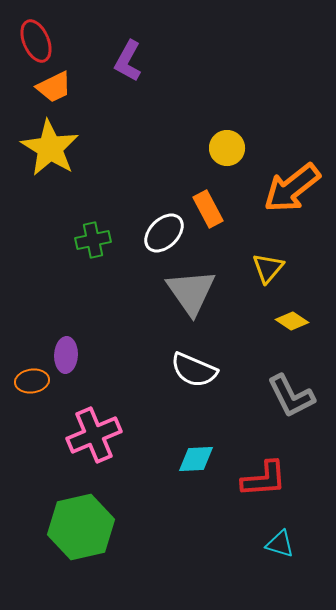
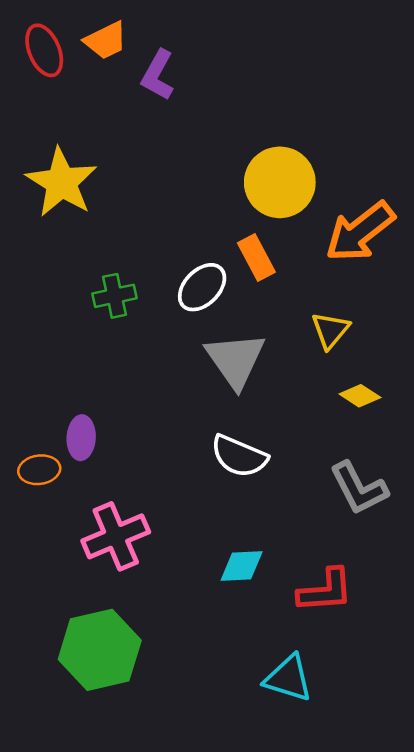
orange trapezoid: (54, 87) -> (106, 40), moved
yellow circle: (227, 148) -> (280, 182), size x1.6
cyan triangle: (280, 544) -> (288, 678), moved, size x1.4

